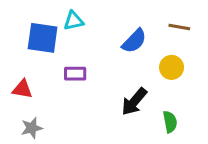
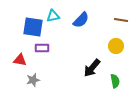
blue semicircle: (134, 41) -> (81, 20), moved
purple rectangle: (75, 74) -> (42, 48), moved
gray star: (32, 128) -> (33, 80), moved

